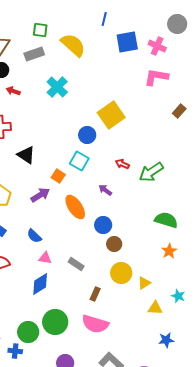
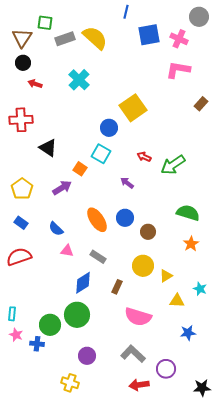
green square: (40, 30) -> (45, 23), moved
gray rectangle: (34, 54) -> (65, 39), moved
orange ellipse: (75, 207) -> (97, 220), moved
brown circle: (114, 244) -> (148, 232), moved
blue diamond: (40, 284) -> (83, 283), moved
pink semicircle: (95, 324) -> (138, 317), moved

